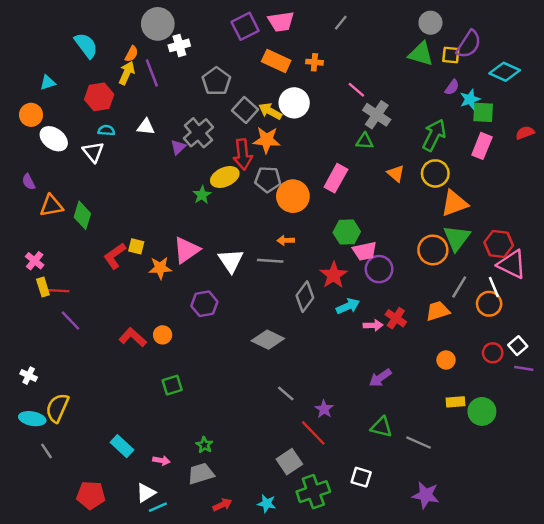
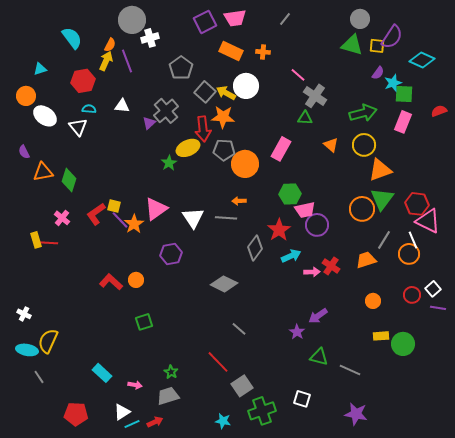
green arrow: (434, 135) -> (363, 113), turned 48
pink cross: (35, 261) -> (62, 218), moved
orange star: (160, 268) -> (134, 224), turned -30
purple line: (70, 321) -> (120, 220), moved
purple star: (324, 409) -> (297, 332), moved
red line: (313, 433) -> (218, 362), moved
red arrow: (222, 505) -> (155, 422), moved

